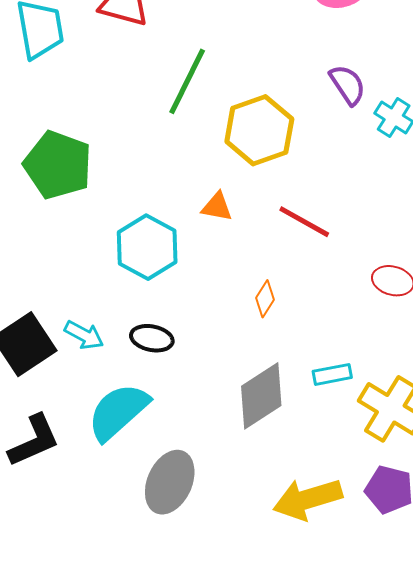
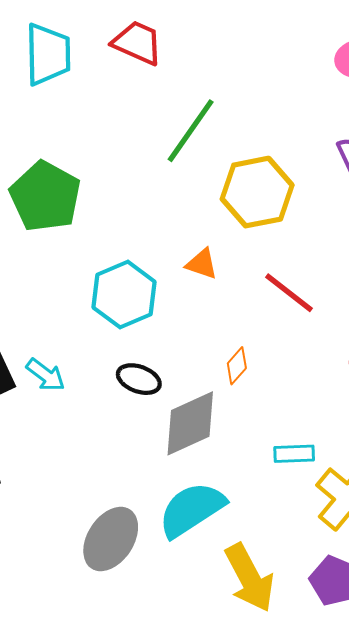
black ellipse: (152, 338) -> (139, 379), moved
gray diamond: (261, 396) -> (190, 423), moved
cyan semicircle: (118, 412) -> (192, 510), moved
yellow arrow: (308, 499) -> (250, 578), turned -110

